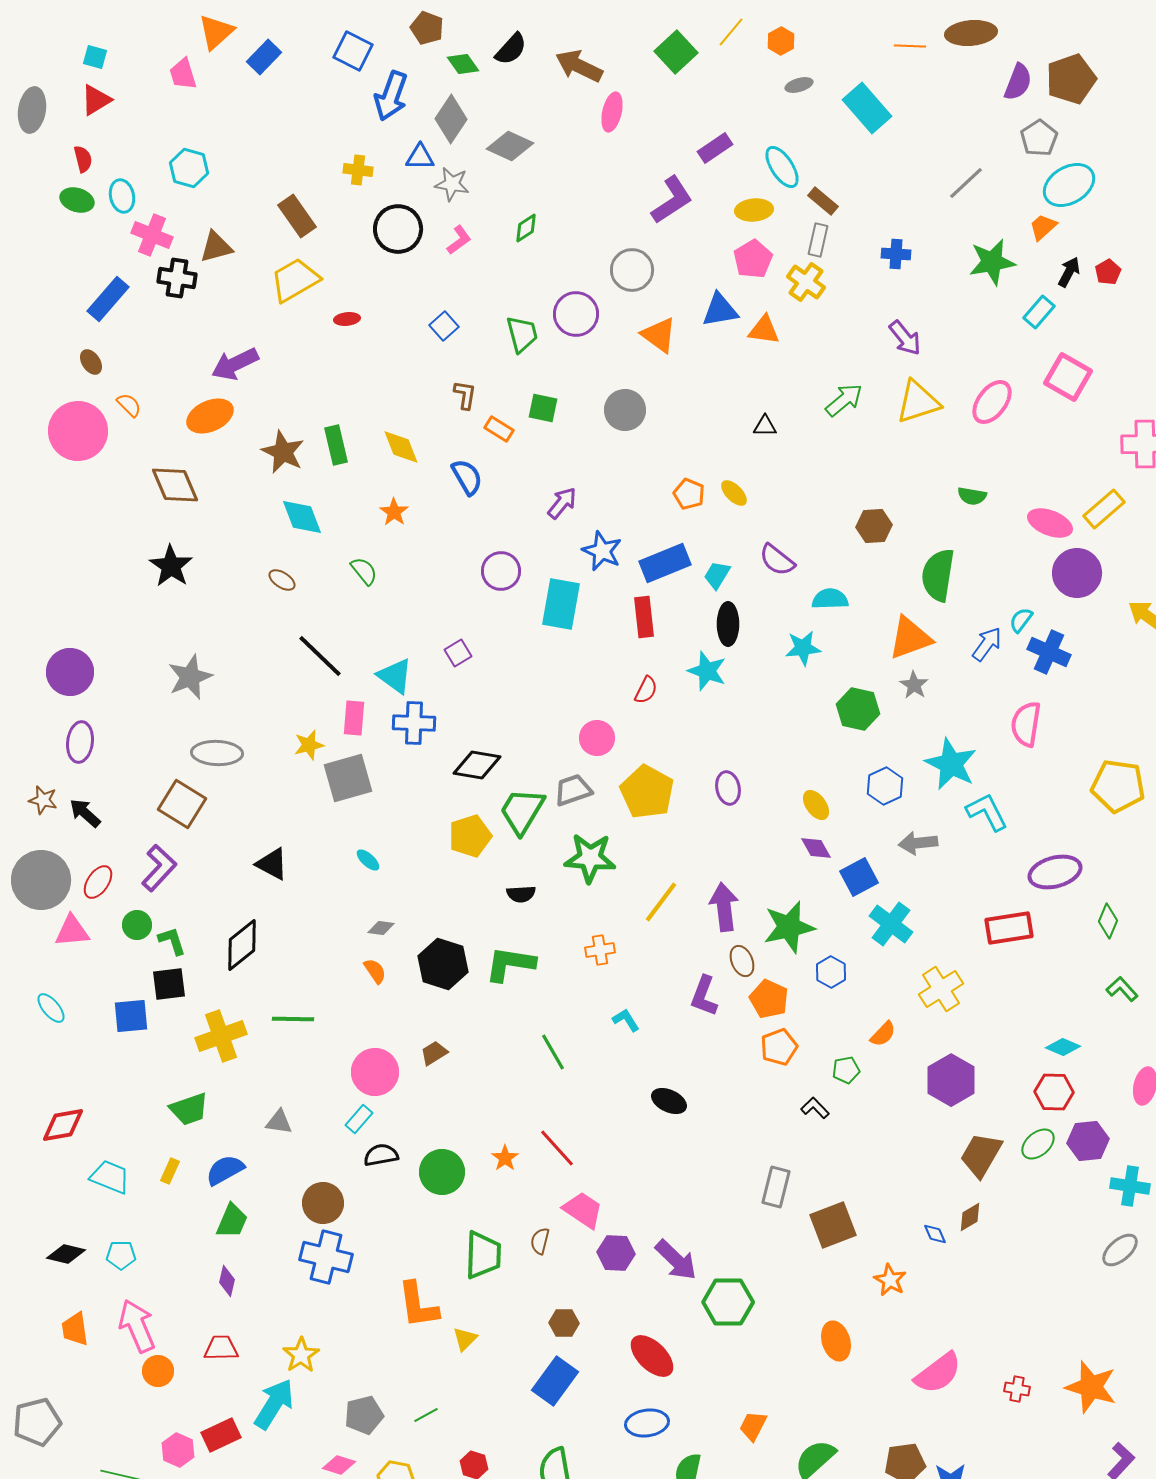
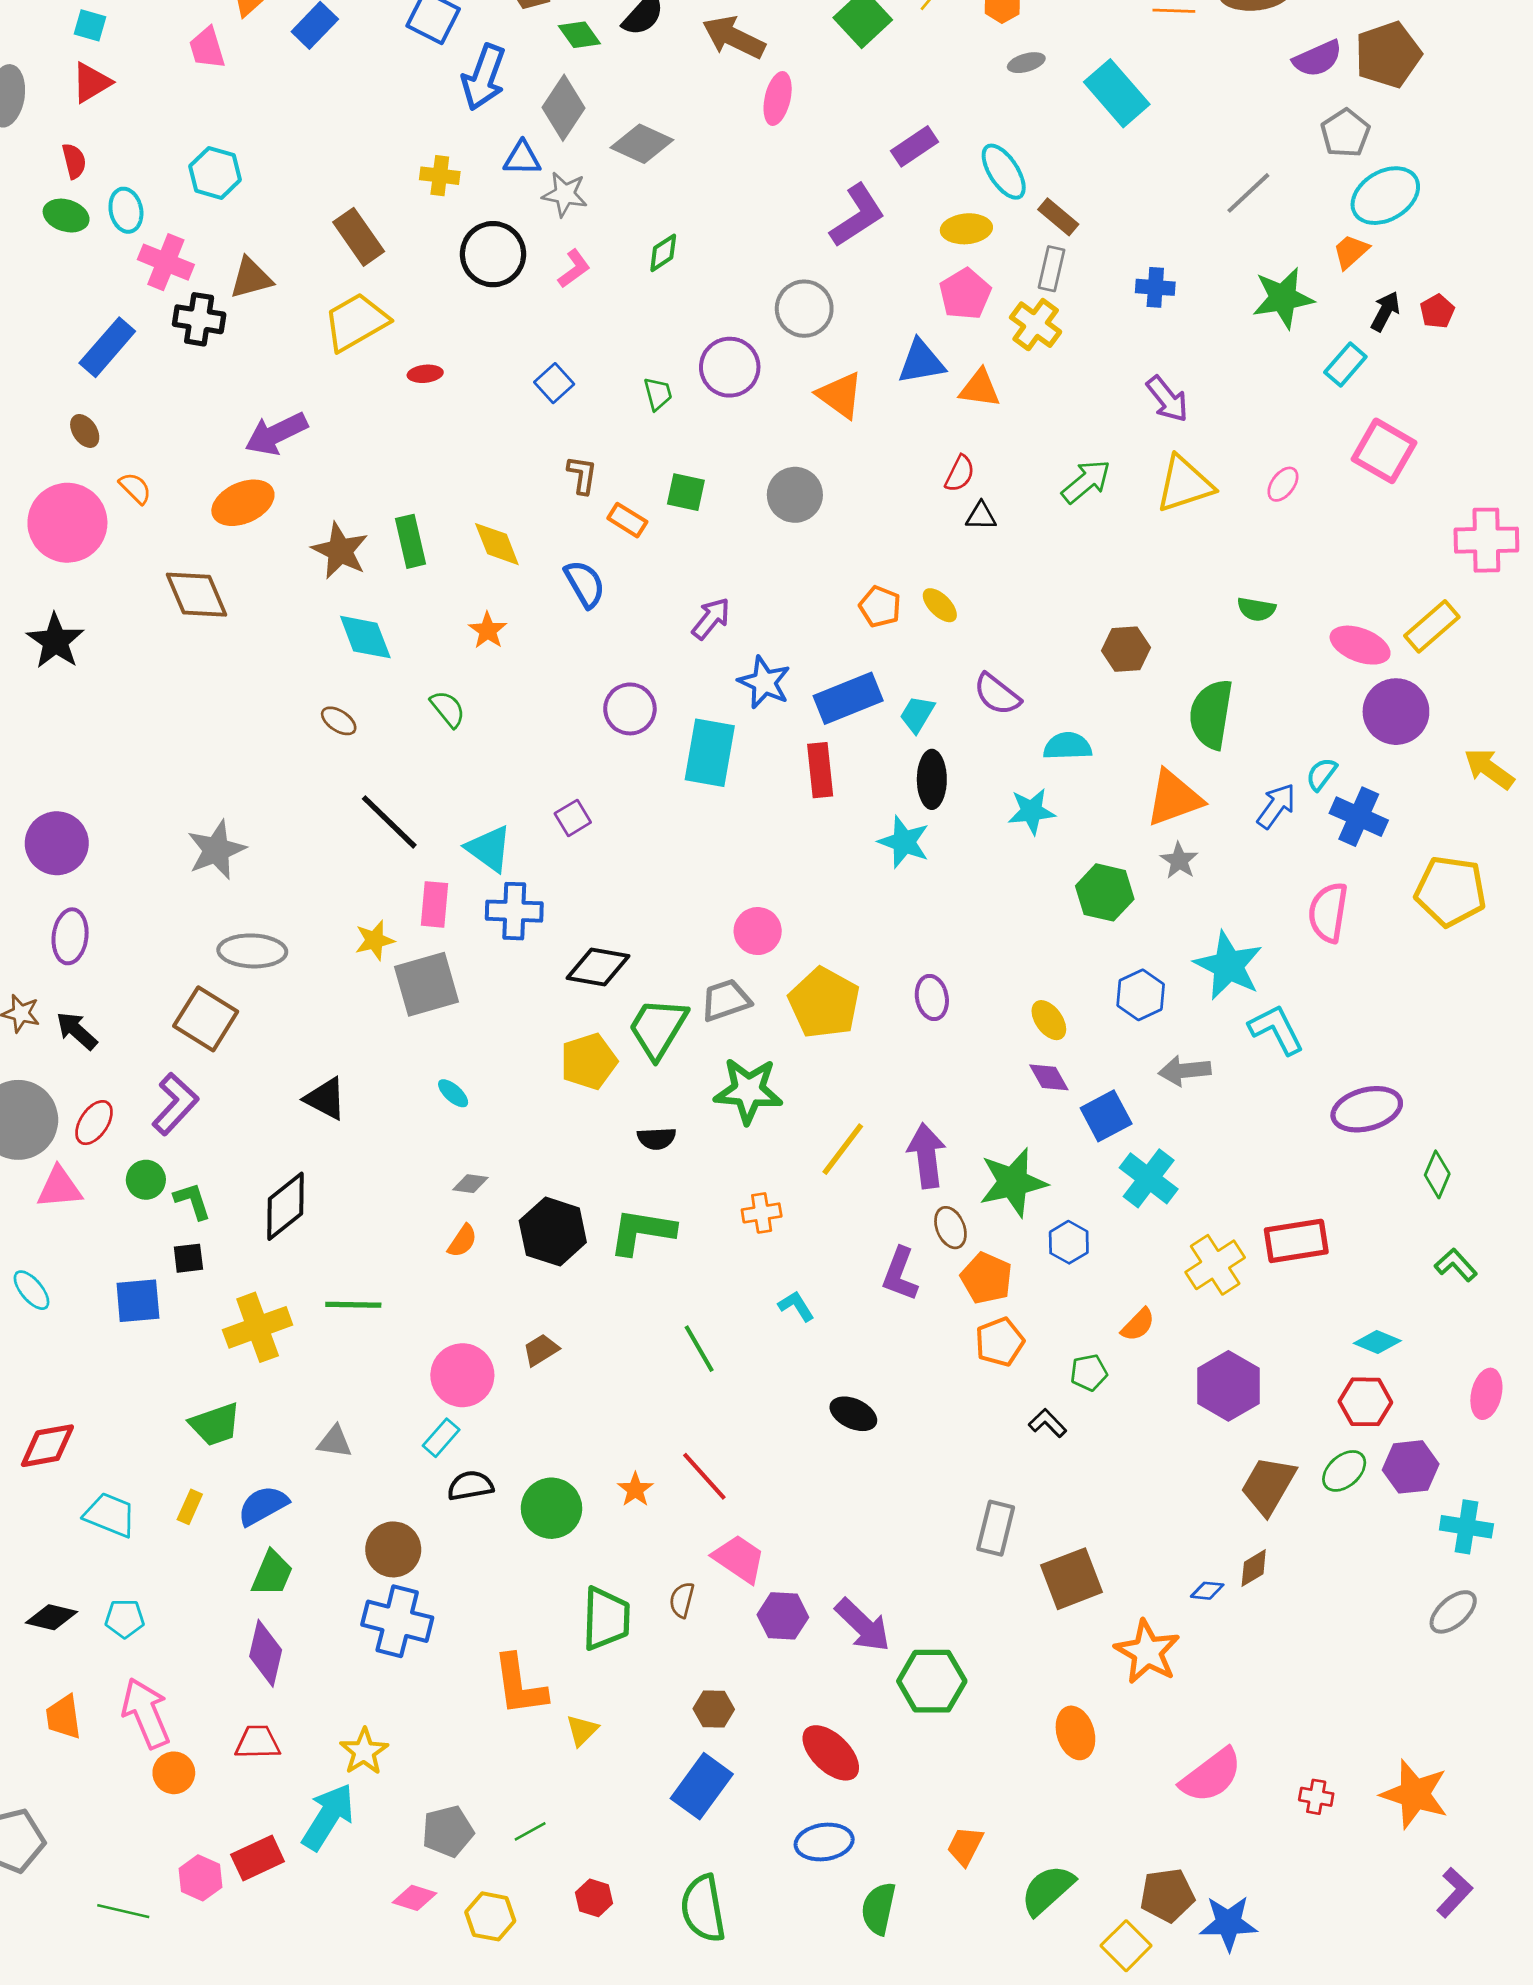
purple semicircle: (1018, 82) -> (1318, 59), turned 45
green trapezoid: (522, 334) -> (658, 394), size x0.7
pink ellipse: (992, 402) -> (1283, 484), size x0.6
black star: (171, 566) -> (55, 641), moved
red semicircle: (646, 690) -> (960, 474), moved
yellow pentagon: (1118, 786) -> (1451, 891), moved
red rectangle: (1009, 928) -> (1296, 1241), moved
orange semicircle: (375, 971) -> (462, 1241), turned 68
black square: (169, 984) -> (188, 1258), size x0.7
blue diamond: (935, 1234) -> (1207, 1591), turned -60
orange star: (890, 1280) -> (1147, 1652), size x1.5
purple diamond: (227, 1281) -> (266, 1653), size x1.6

